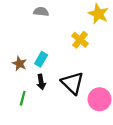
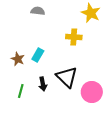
yellow cross: (80, 40) -> (74, 37), turned -35
black arrow: (41, 82) -> (43, 84), moved

